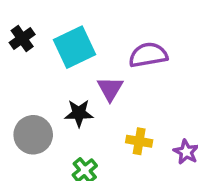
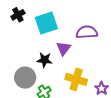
gray circle: (33, 135) -> (25, 78), moved
yellow cross: (139, 141) -> (76, 79), size x1.5

